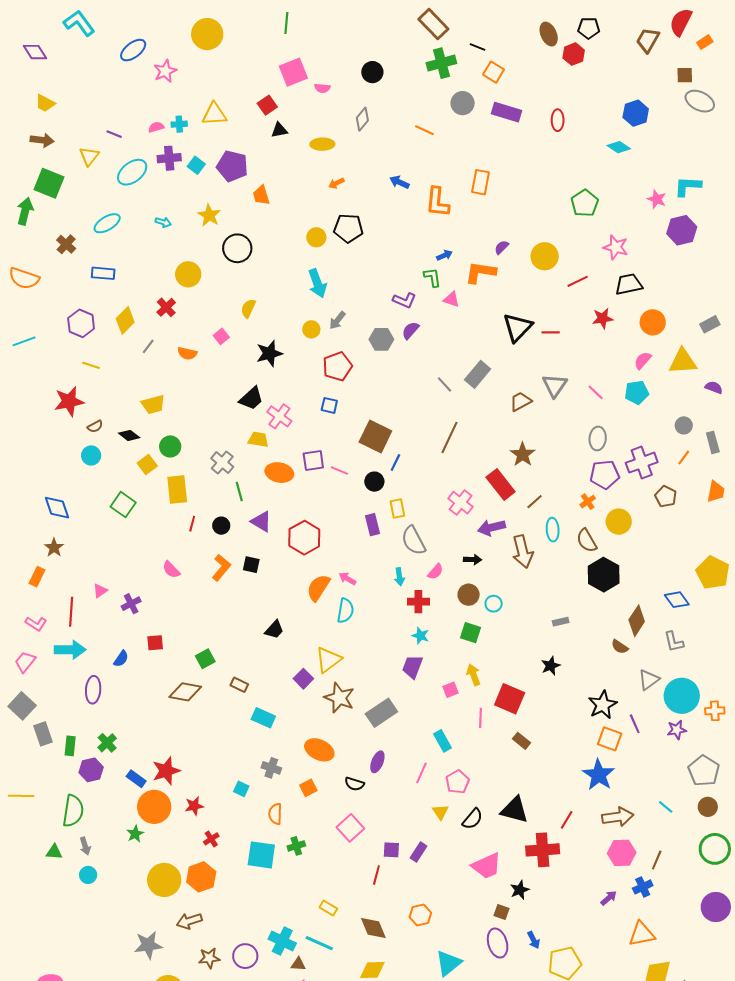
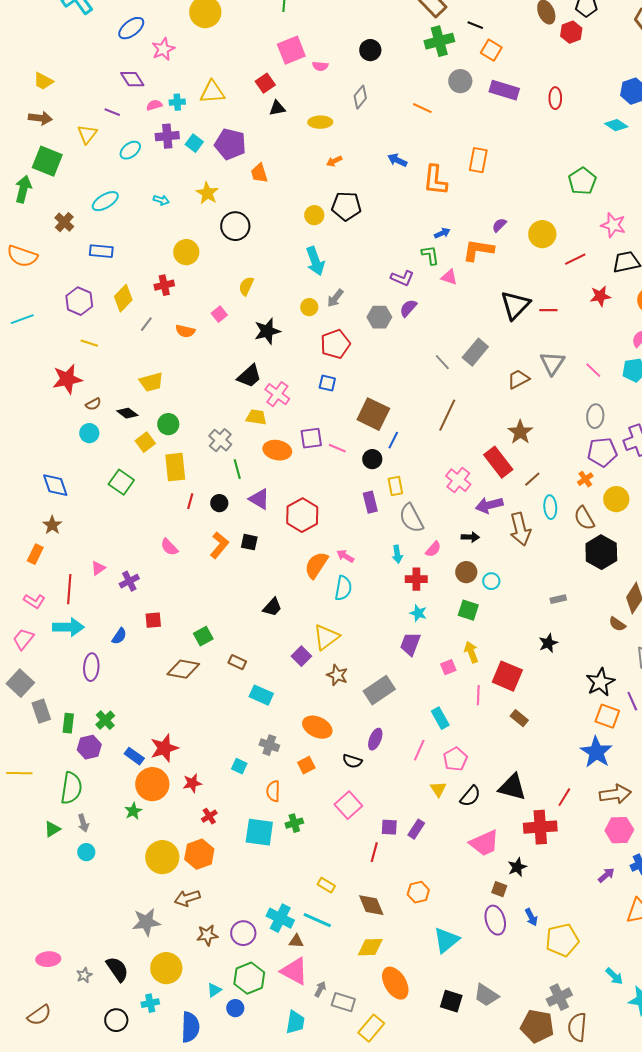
purple diamond: (35, 52) -> (132, 79), moved
cyan ellipse: (132, 172) -> (130, 150), size x0.7
red cross: (166, 307) -> (164, 285), turned 30
brown star: (339, 698) -> (337, 675), size x0.7
green triangle: (54, 852) -> (52, 829), turned -36

